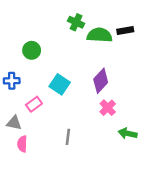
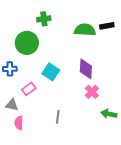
green cross: (76, 22) -> (44, 19), moved, turned -32
green circle: (32, 50) -> (27, 43), size x1.5
purple diamond: (101, 81) -> (86, 69), turned -40

